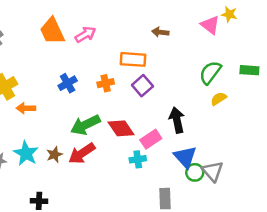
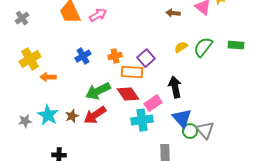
brown arrow: (160, 32) -> (173, 13), moved
orange rectangle: (133, 59) -> (132, 72), moved
yellow semicircle: (219, 99) -> (181, 47), moved
cyan cross: (138, 159) -> (142, 120), size x1.5

